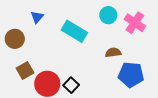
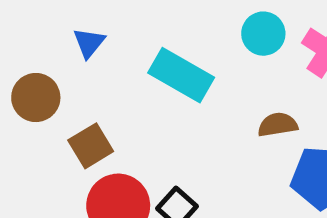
brown square: (25, 70) -> (91, 146), moved

